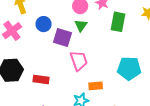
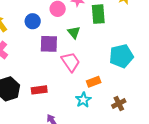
blue circle: (44, 24) -> (33, 21), moved
green triangle: (81, 25) -> (74, 32), moved

